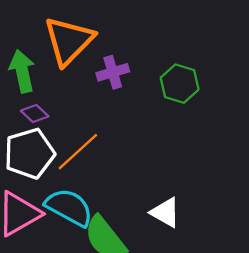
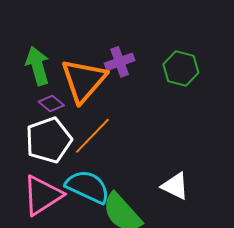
orange triangle: (69, 41) -> (84, 80), moved

